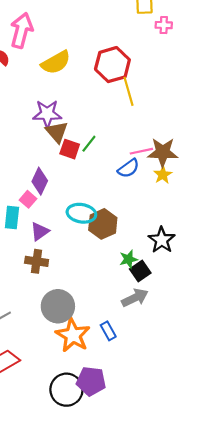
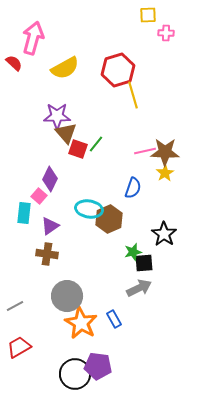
blue semicircle: (128, 168) -> (133, 188), moved, turned -35
black square: (140, 271) -> (144, 263), turned 30

